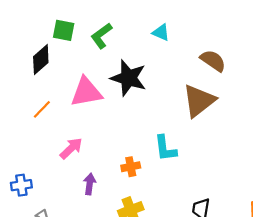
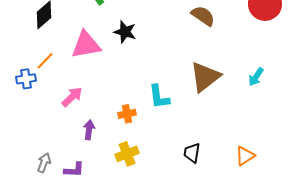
black star: (129, 78) -> (125, 32), size x0.7
brown triangle: (199, 101) -> (205, 77), moved
blue cross: (21, 185) -> (26, 79), moved

